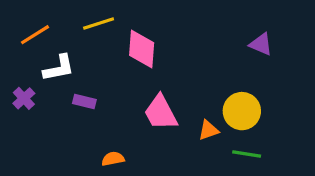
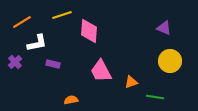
yellow circle: (242, 111) -> (170, 61), moved

